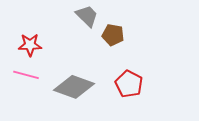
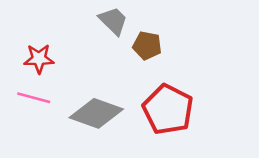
red pentagon: (129, 84) -> (168, 109), size x1.4

